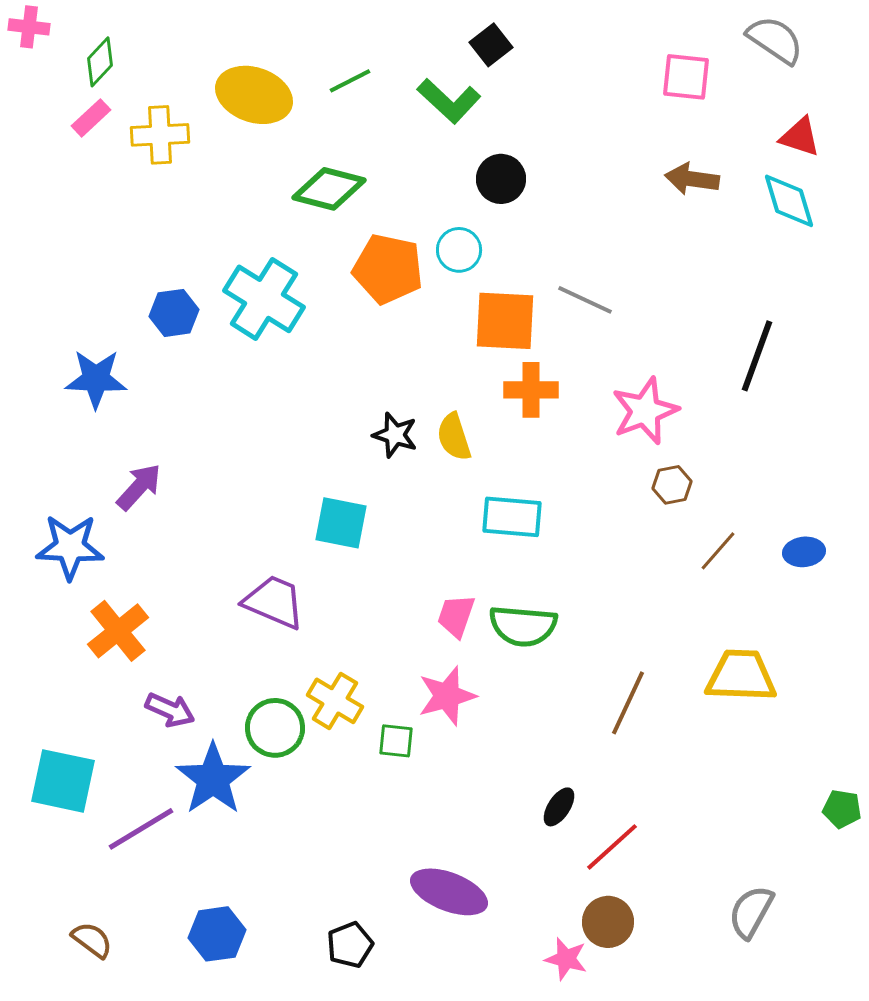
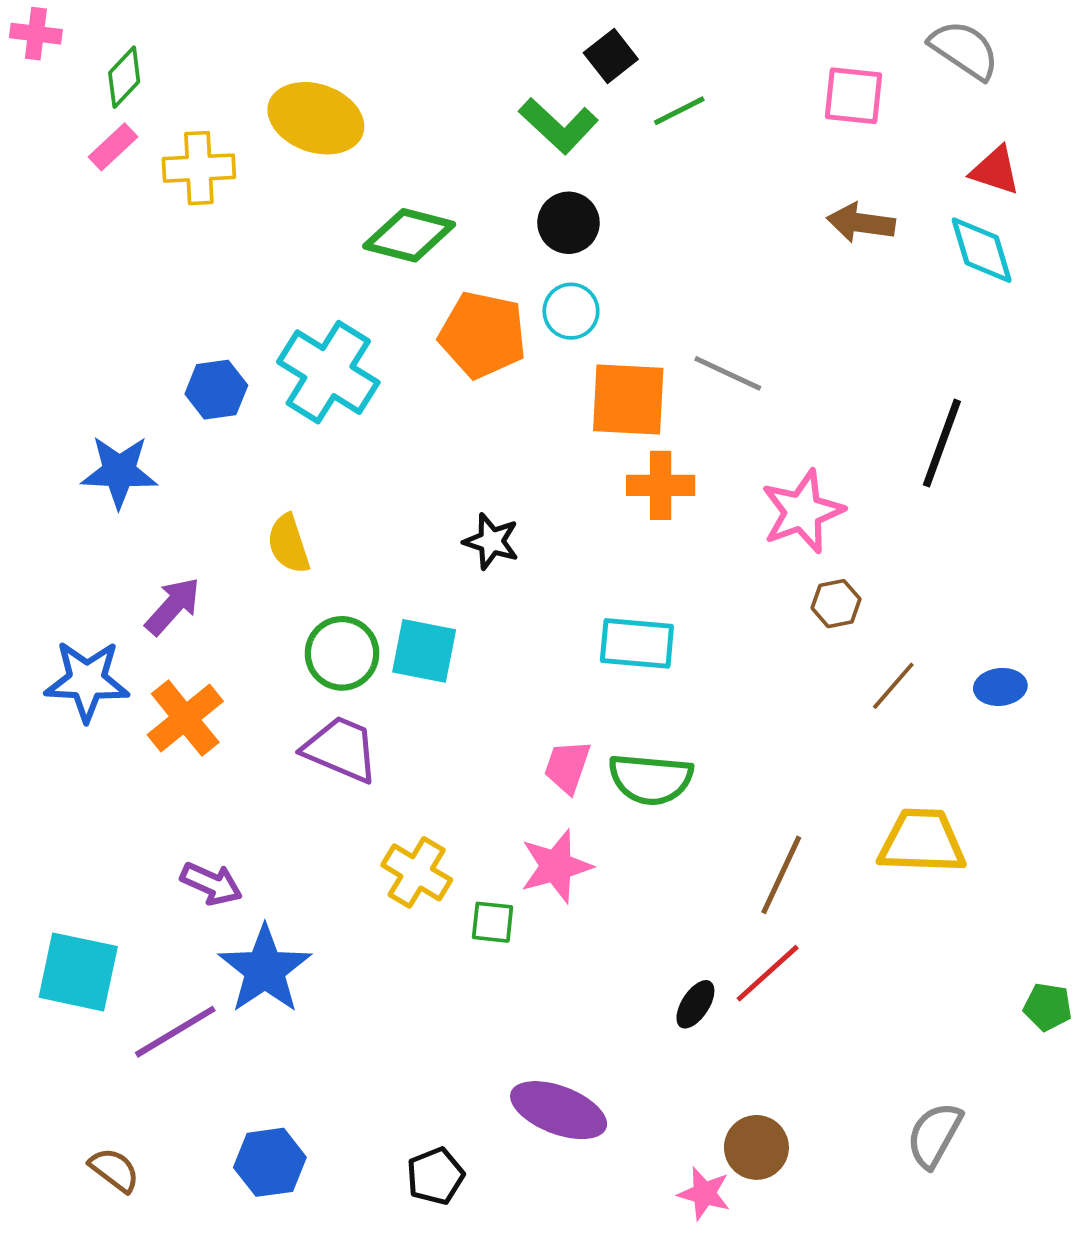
green line: (350, 81) -> (679, 111), moved
black circle: (501, 179) -> (569, 223), moved
yellow semicircle: (454, 437) -> (288, 544), moved
orange cross: (118, 631) -> (185, 718), moved
green circle: (275, 728) -> (342, 653), moved
red line: (612, 847) -> (768, 973), moved

